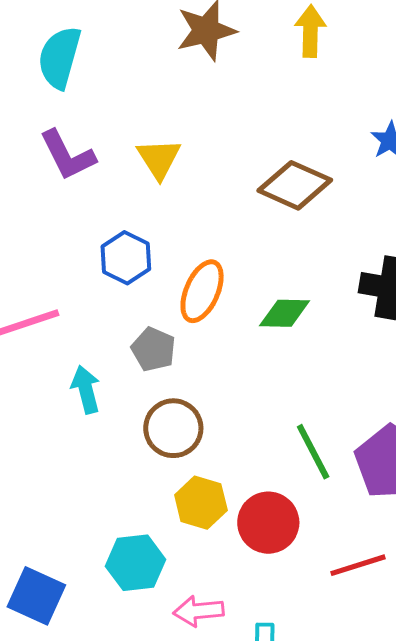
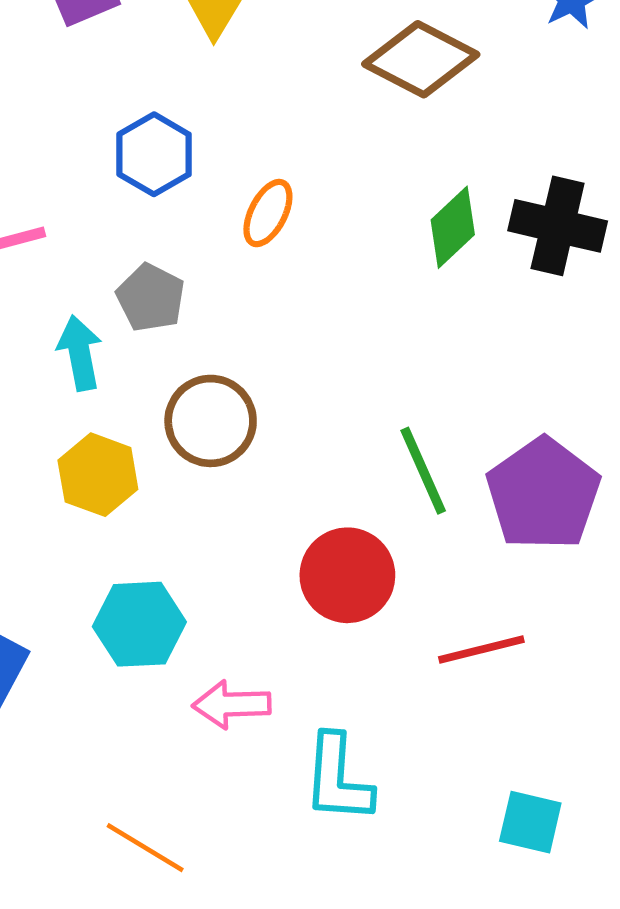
orange ellipse: (202, 291) -> (268, 213), size x0.7
green diamond: (285, 313) -> (453, 227), moved, turned -48
gray pentagon: (153, 349) -> (151, 298), moved
yellow hexagon: (201, 503) -> (98, 475), moved

